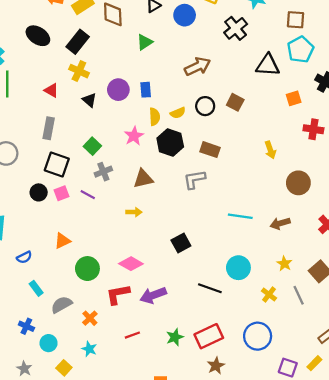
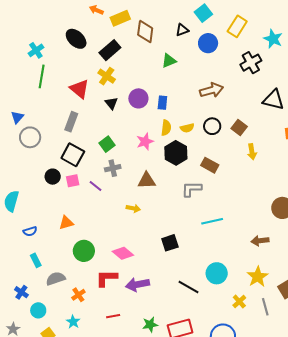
red triangle: (51, 90) -> (80, 89), size x1.5
yellow arrow: (270, 150) -> (252, 152), moved
cyan line: (240, 216) -> (212, 221), moved, turned -30
yellow star: (284, 264) -> (258, 277), size x1.5

